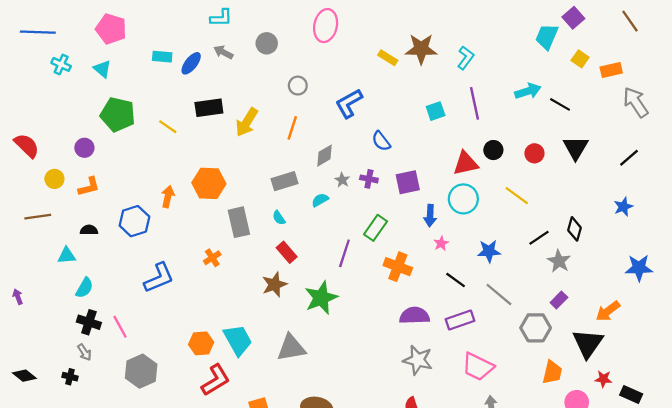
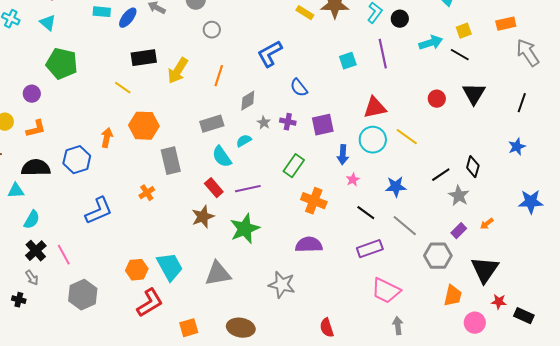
yellow square: (580, 59) -> (464, 31), moved, turned 35
gray circle: (298, 86) -> (212, 30), moved
yellow line: (168, 127) -> (123, 88), moved
black circle: (493, 150) -> (400, 19), moved
black line: (629, 158) -> (522, 103), turned -30
yellow line: (517, 196) -> (407, 137), moved
cyan semicircle: (279, 218) -> (222, 157), moved, size x1.6
black semicircle: (89, 230) -> (36, 168), size x1.8
purple line: (344, 253) -> (248, 189), moved, turned 60
orange arrow: (608, 311) -> (487, 224), moved, size x0.6
purple semicircle: (414, 316) -> (309, 245), moved
black cross: (89, 322) -> (36, 251), turned 30
gray star: (418, 360) -> (282, 285), moved

